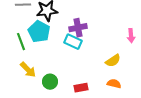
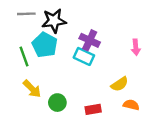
purple cross: (78, 28) -> (90, 40), turned 36
pink arrow: (131, 36) -> (136, 47), moved
yellow semicircle: (113, 61) -> (120, 84), moved

